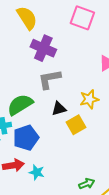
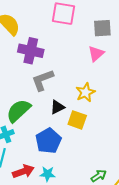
yellow square: (76, 125) -> (77, 120), turned -30
blue pentagon: (26, 138) -> (48, 141), moved

